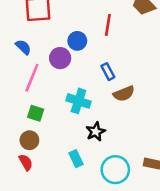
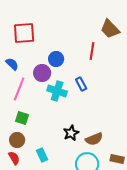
red line: (108, 25) -> (92, 51), moved
brown semicircle: (124, 94) -> (94, 139), moved
cyan cross: (78, 101) -> (57, 91), moved
cyan rectangle: (76, 159) -> (42, 155), moved

